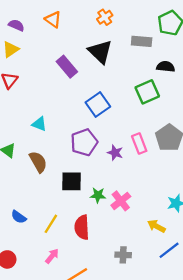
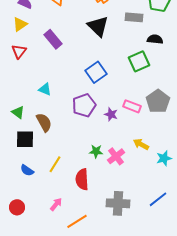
purple rectangle: (67, 67) -> (53, 39), moved
pink rectangle: (139, 144) -> (132, 106), turned -48
black square: (71, 181) -> (25, 139), moved
yellow line: (51, 224) -> (55, 164), moved
yellow arrow: (156, 226) -> (141, 144), moved
gray cross: (123, 255) -> (118, 203), size x1.6

